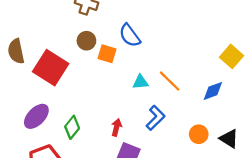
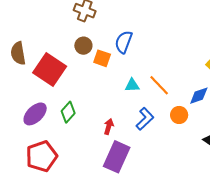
blue semicircle: (130, 35) -> (124, 42), turned 55
green diamond: (72, 127) -> (68, 112), moved
orange circle: (199, 134) -> (179, 115), moved

